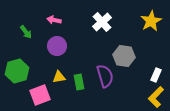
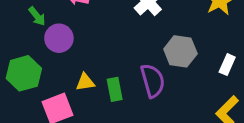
purple circle: (57, 46) -> (59, 38), moved
white rectangle: (156, 75) -> (227, 65), moved

